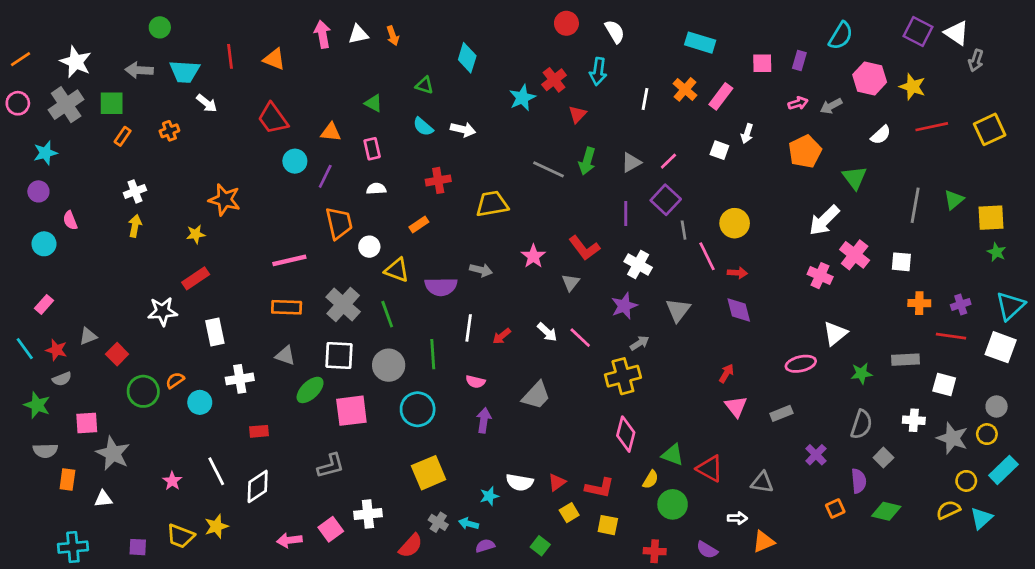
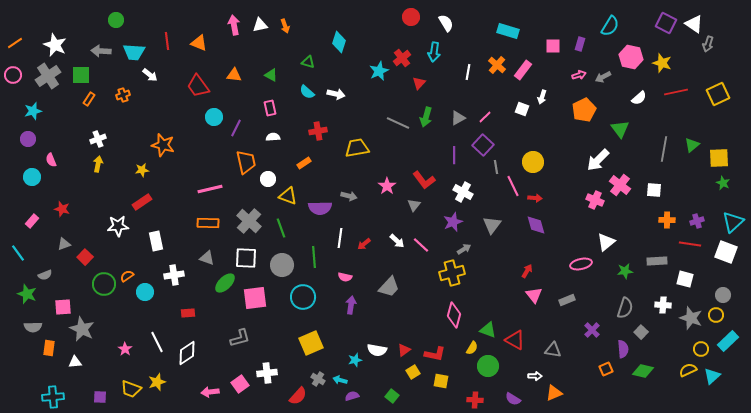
orange triangle: (331, 132) -> (234, 75), moved
red star: (56, 350) -> (62, 209), moved

